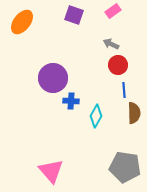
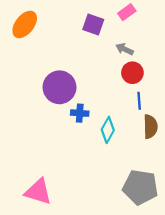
purple square: (74, 15) -> (93, 24), moved
pink triangle: (51, 171) -> (38, 192), moved, turned -32

